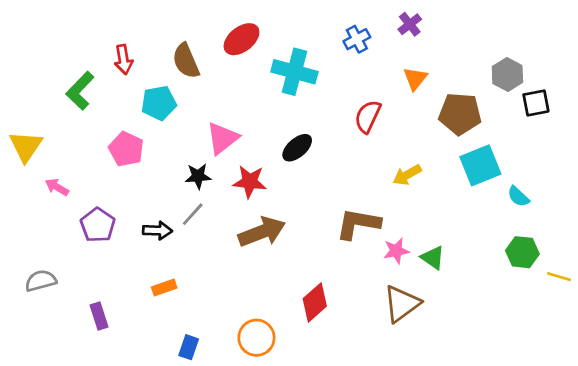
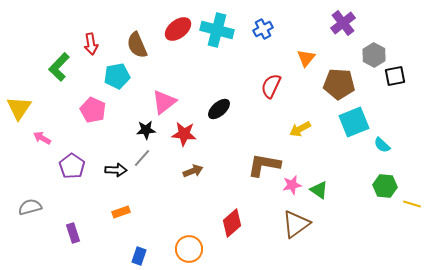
purple cross: (410, 24) -> (343, 23), moved, size x1.4
cyan cross: (294, 72) -> (217, 30), moved
brown arrow: (262, 232) -> (193, 171), size x0.6

